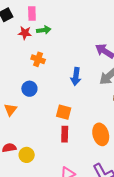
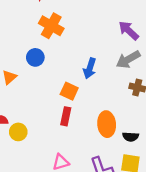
orange cross: (38, 59) -> (51, 26), size x1.5
blue arrow: (76, 77) -> (90, 68), moved

